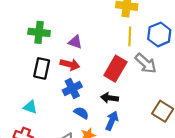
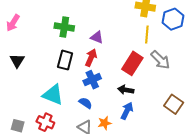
blue hexagon: (159, 34) -> (173, 19), moved
red arrow: (70, 64) -> (91, 58), turned -84
cyan triangle: (30, 107) -> (53, 95), size x1.6
blue semicircle: (81, 113) -> (85, 103), moved

